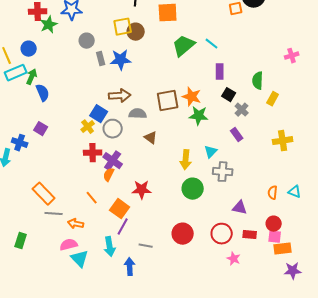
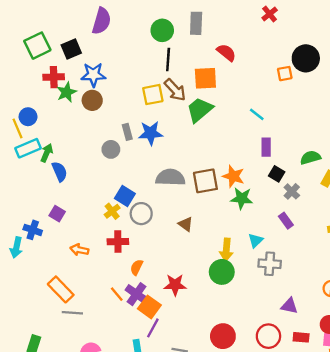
brown circle: (136, 32) -> (92, 100), moved
gray circle: (87, 41) -> (111, 149), moved
green trapezoid: (184, 46) -> (200, 110), moved
blue circle: (29, 49) -> (28, 117), moved
green semicircle: (258, 81) -> (310, 158), turned 72
brown arrow: (120, 96) -> (175, 90), moved, turned 50
gray semicircle: (138, 114) -> (170, 177), moved, size x1.4
purple cross: (113, 161) -> (137, 294), moved
green circle: (193, 189) -> (222, 272), moved
orange arrow: (76, 224) -> (79, 250), moved

